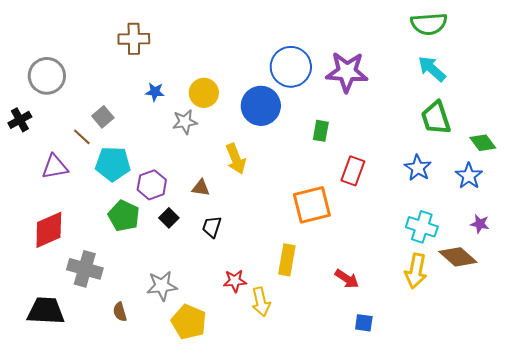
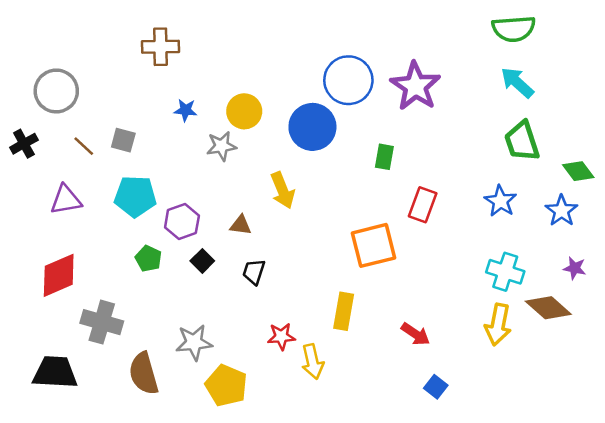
purple star: (347, 72) -> (415, 86), turned 30
gray square: (103, 117) -> (123, 140), turned -35
brown line: (82, 137) -> (84, 146), moved
green pentagon: (124, 216) -> (148, 259), size x0.7
brown semicircle: (120, 312) -> (144, 374), size x1.8
blue square: (364, 323) -> (436, 387), turned 30

